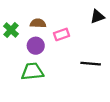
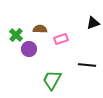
purple circle: (36, 46) -> (29, 49), moved
green trapezoid: (32, 71) -> (52, 80), moved, turned -55

